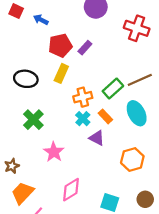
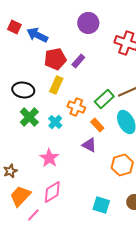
blue arrow: (41, 20) -> (37, 35), size x1.5
orange cross: (83, 97) -> (76, 107), turned 36
cyan cross: (83, 119) -> (55, 122), moved
green cross: (33, 120) -> (29, 117), moved
pink diamond: (71, 190) -> (52, 192), moved

